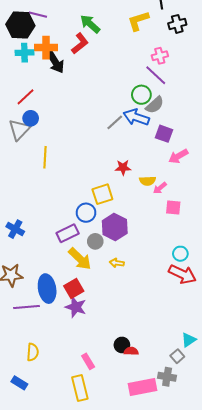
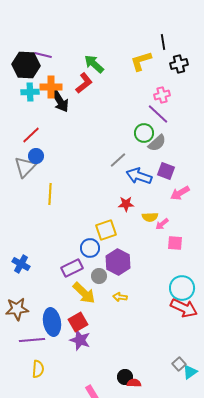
blue arrow: (136, 117) -> (139, 176), moved
cyan circle: (180, 254) -> (182, 288), size x1.6
yellow semicircle: (33, 352) -> (38, 369), moved
gray square: (177, 356) -> (179, 364), moved

